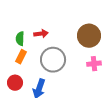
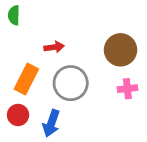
green semicircle: (20, 39) -> (14, 15), moved
orange rectangle: (21, 57) -> (26, 79), size x1.5

